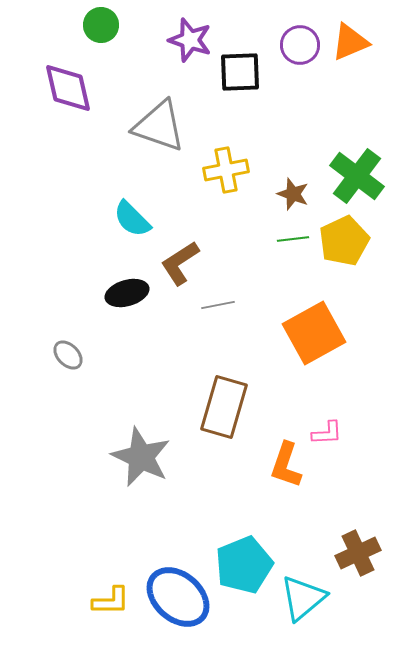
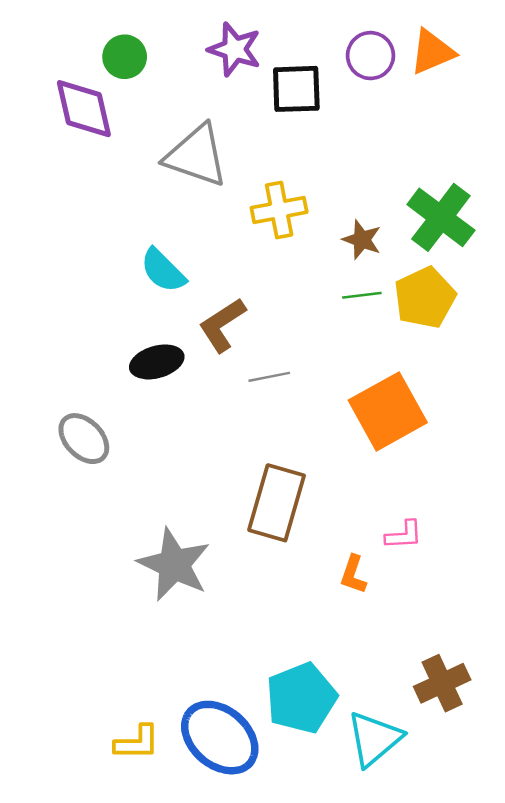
green circle: (101, 25) -> (125, 57), moved
gray ellipse: (68, 355) -> (84, 439), size x1.4
orange L-shape: (286, 465) -> (353, 574), size x0.7

